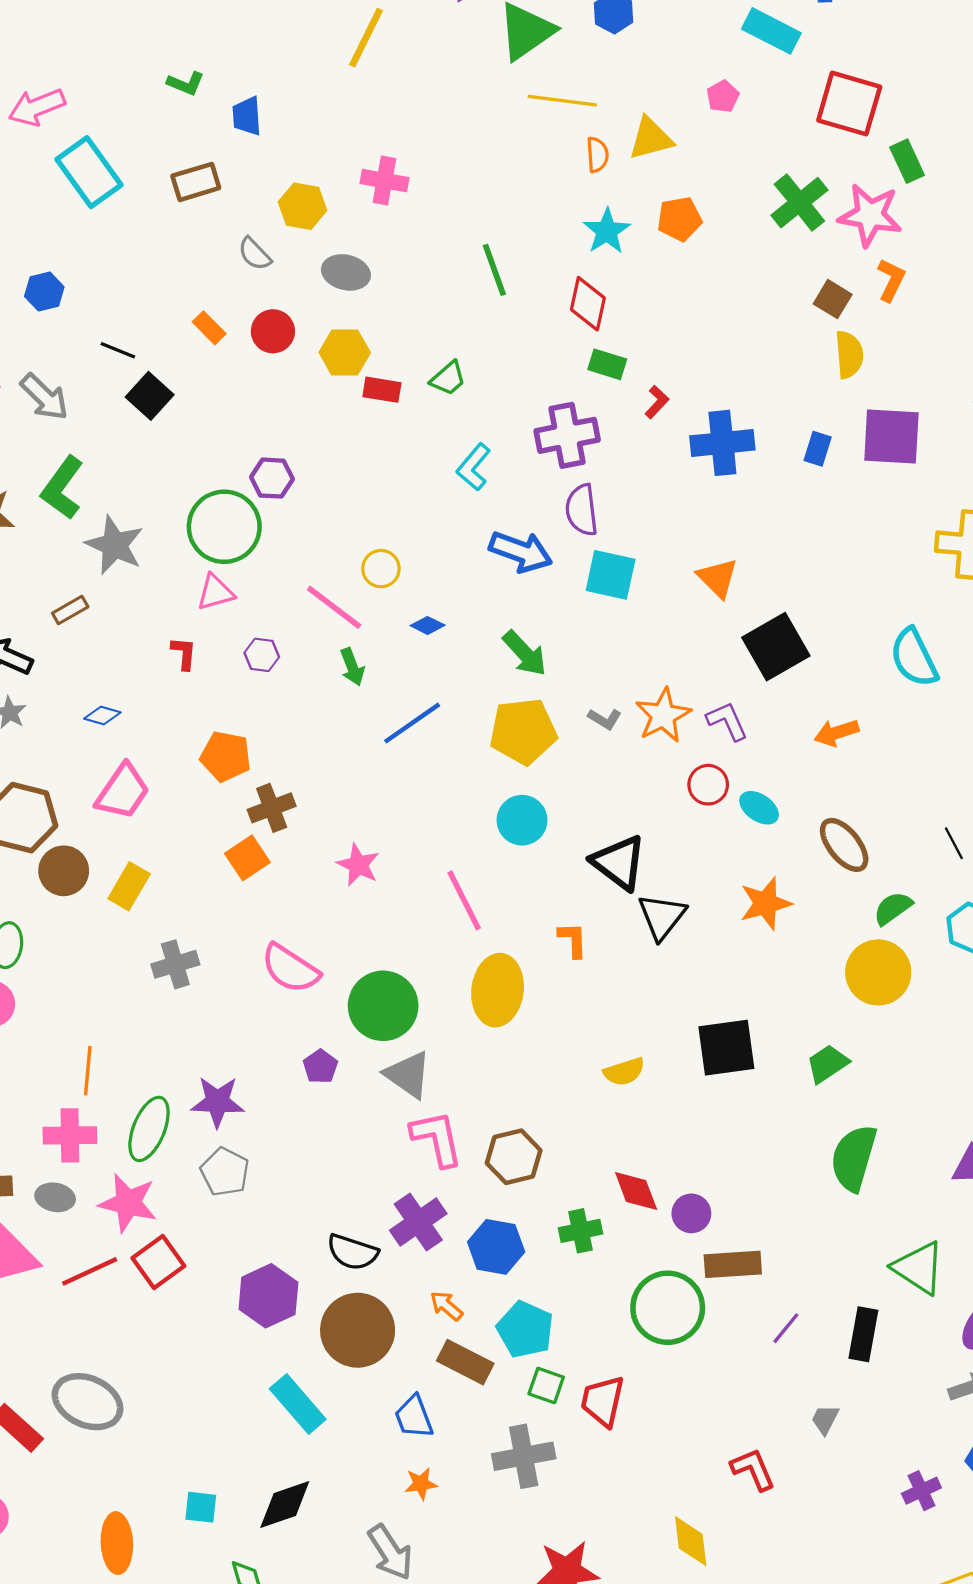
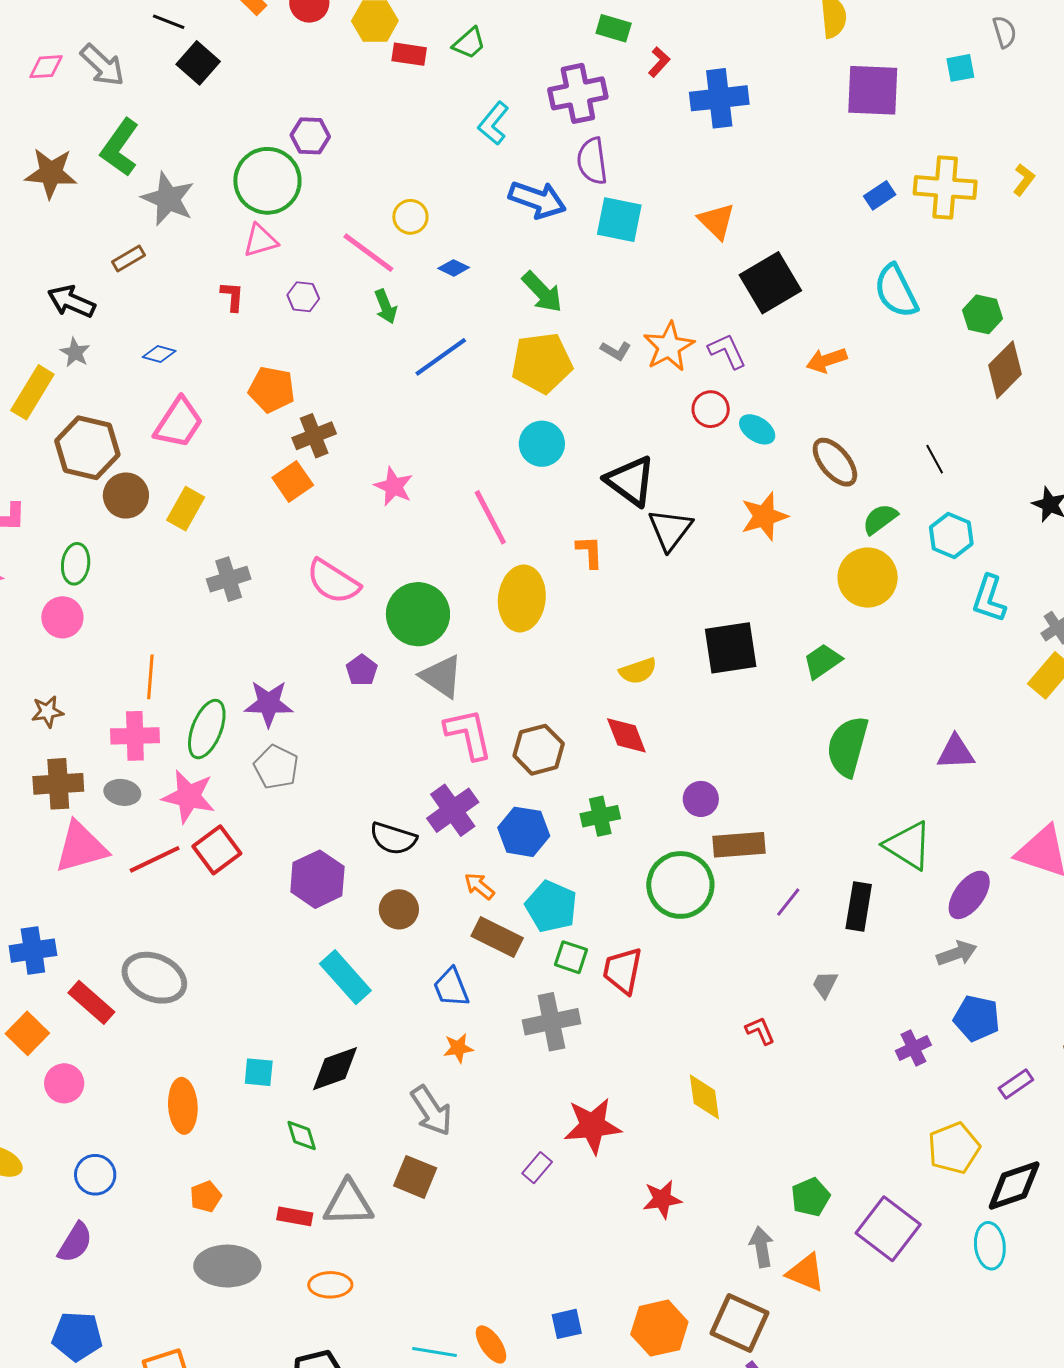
blue rectangle: (818, 449) -> (880, 195), moved, turned 40
red diamond: (636, 1191) -> (626, 735), moved
brown circle: (358, 1330) -> (399, 909), size x0.6
red L-shape: (753, 1469) -> (760, 1031), size x0.7

